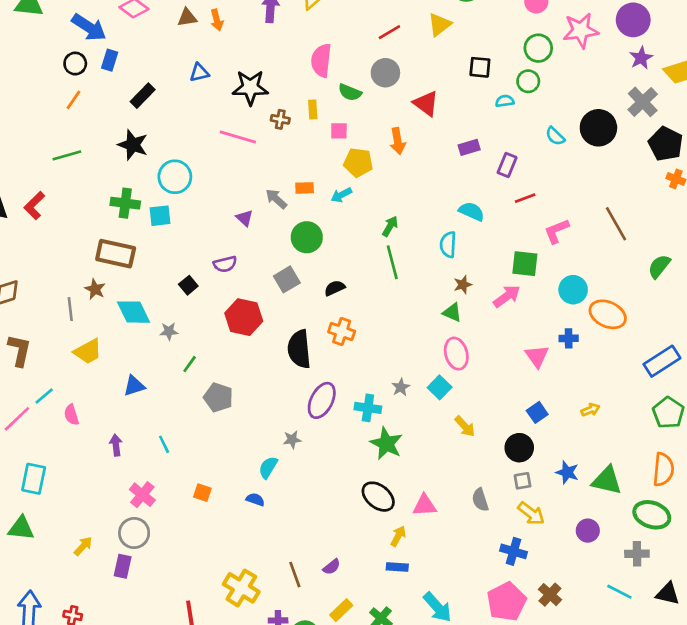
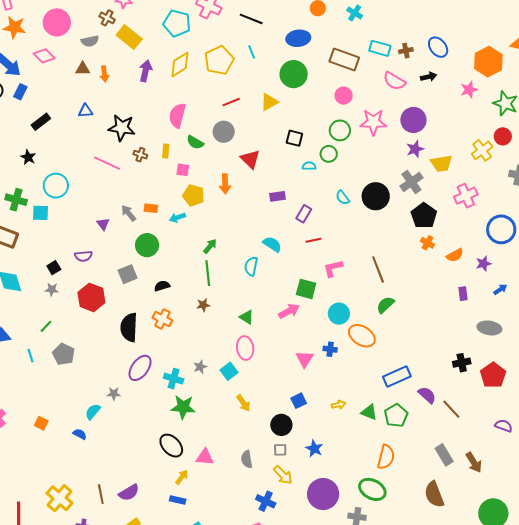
black star: (133, 145) -> (28, 157), size x0.7
green semicircle: (659, 266) -> (385, 305), moved
brown star: (463, 285) -> (203, 305), moved
gray star: (169, 331) -> (52, 290), moved
cyan line: (164, 444) -> (30, 356), moved
green star: (386, 444) -> (183, 407), turned -30
green triangle: (607, 480) -> (369, 412), moved, size x0.7
purple circle: (588, 531) -> (323, 494), size x1.8
purple semicircle: (332, 567) -> (129, 493), size x1.5

